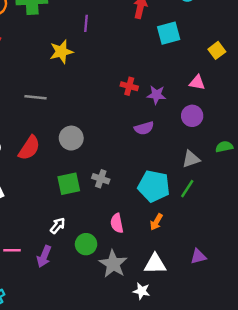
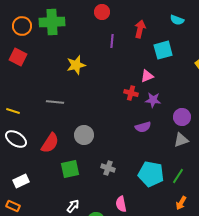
purple line: (86, 23) -> (112, 41), moved
pink triangle: (197, 83) -> (147, 76), moved, turned -32
gray triangle: (191, 159) -> (181, 140), moved
green square: (69, 184) -> (70, 169), moved
orange arrow: (156, 222) -> (181, 203), moved

